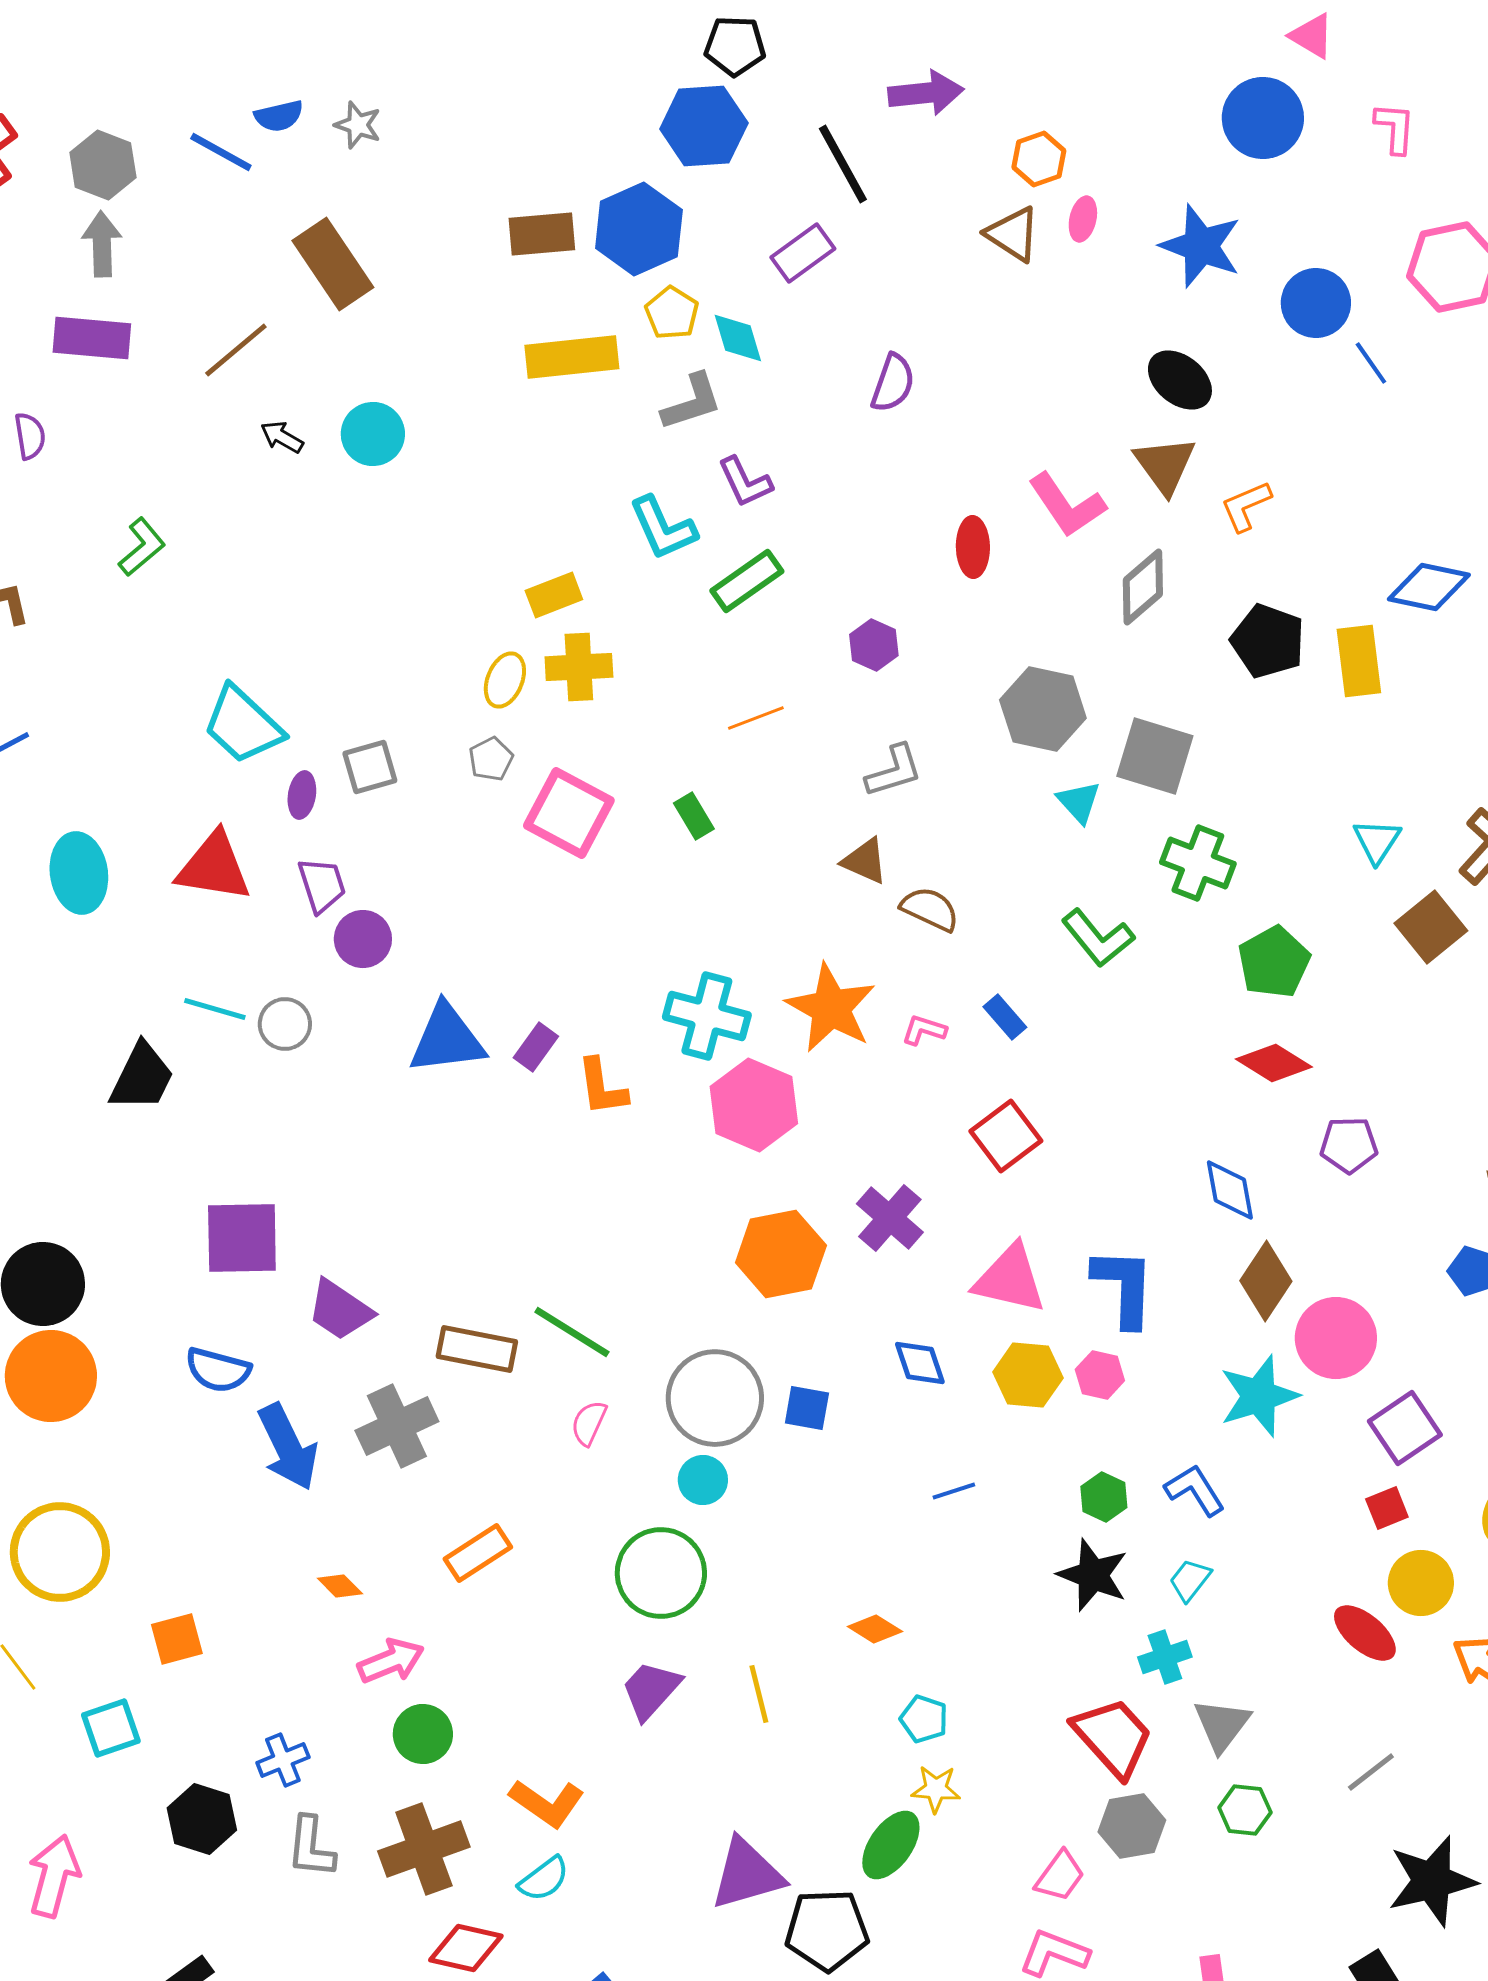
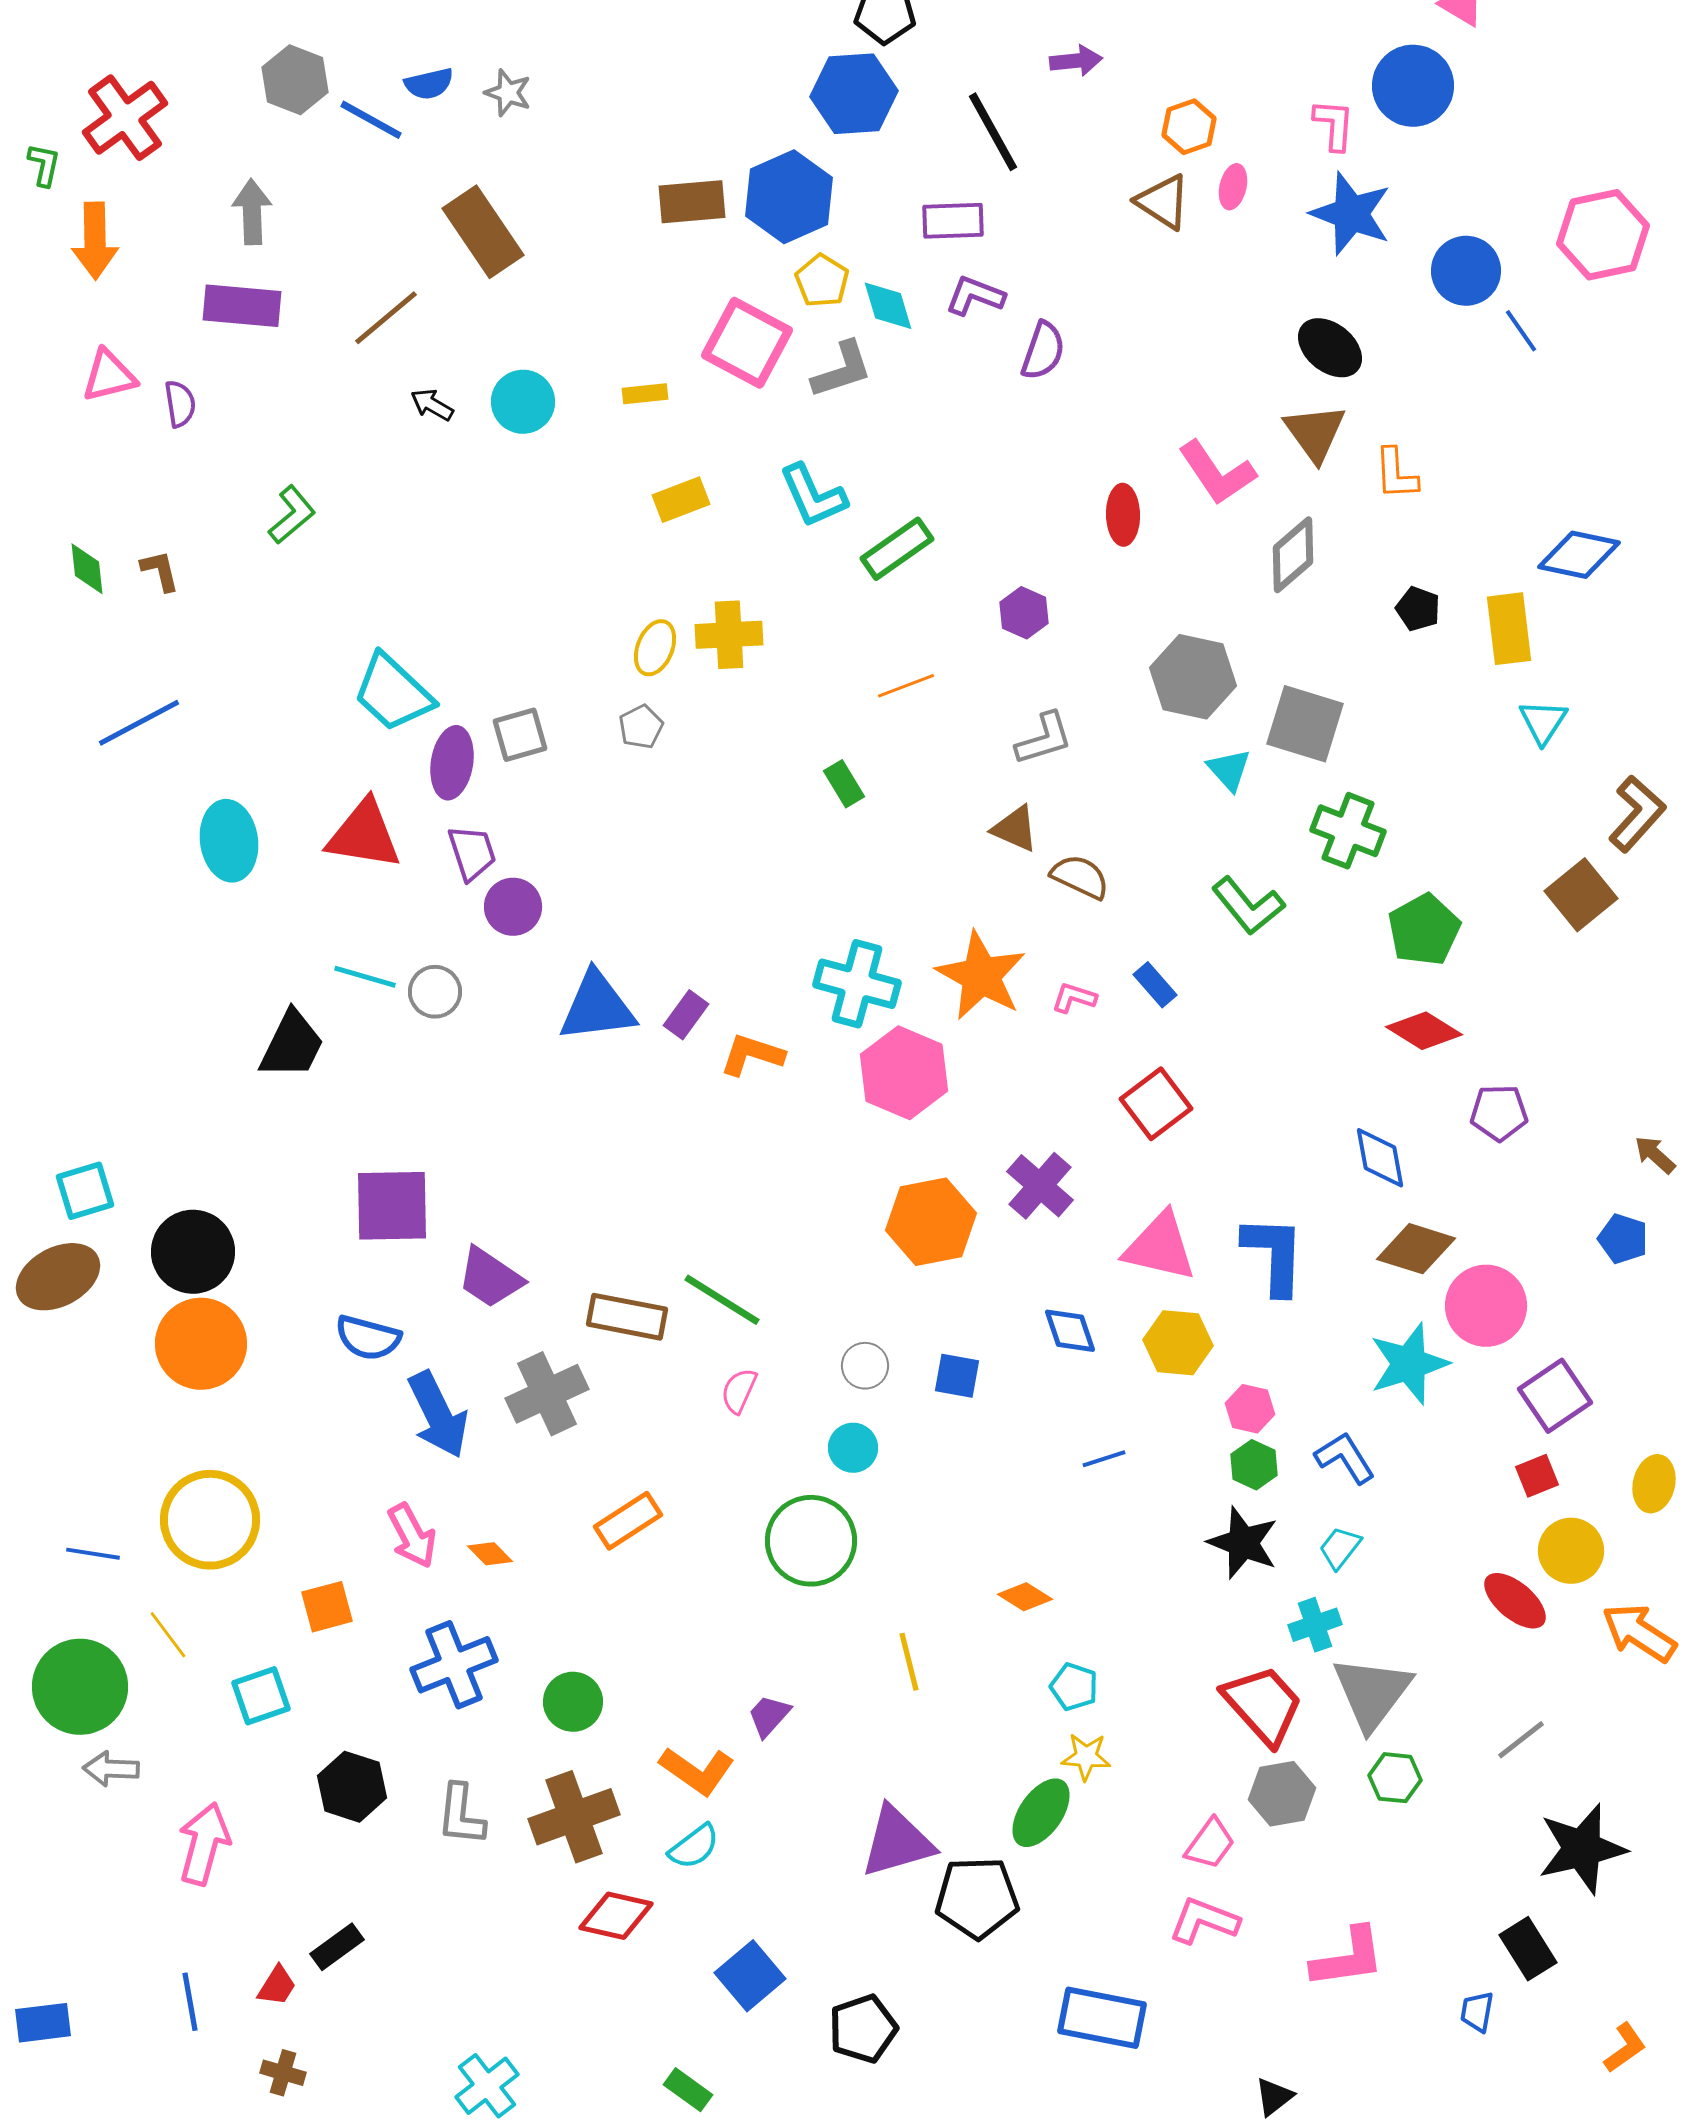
purple arrow: (926, 93) -> (1076, 61), size x0.7
pink L-shape: (1395, 128) -> (1334, 125), moved
gray hexagon: (103, 165) -> (295, 80), moved
purple rectangle: (803, 253) -> (953, 221), turned 34
yellow rectangle: (572, 357) -> (645, 394), moved, size x0.5
purple L-shape: (745, 482) -> (975, 296), moved, turned 136
orange L-shape: (1246, 506) -> (1396, 474), turned -70
yellow rectangle: (554, 595) -> (681, 500), moved
black pentagon: (1268, 641) -> (1418, 609), size x0.6
purple ellipse: (302, 795) -> (452, 763), size x1.5
pink square: (569, 813) -> (747, 343), moved
cyan triangle: (1377, 841) -> (1543, 722), moved
orange L-shape: (602, 1087) -> (752, 1055), turned 116
brown diamond: (1266, 1281) -> (1416, 1249), turned 74
pink hexagon: (1100, 1375) -> (1250, 1409), moved
gray circle: (715, 1398) -> (865, 1366), size x0.5
pink arrow: (391, 1661) -> (412, 1536), moved, turned 84
purple trapezoid: (651, 1690) -> (769, 1716), moved, size x0.7
gray triangle: (1222, 1725) -> (1372, 1693), size x1.4
blue cross: (283, 1760) -> (454, 1665), moved, size x1.6

